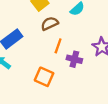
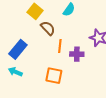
brown semicircle: (50, 24) -> (48, 28), turned 84

